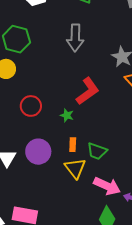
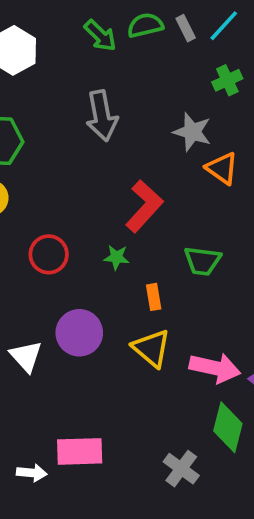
orange rectangle: (73, 145) -> (154, 297), moved
green trapezoid: (97, 151) -> (202, 261), moved

